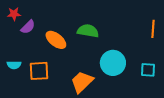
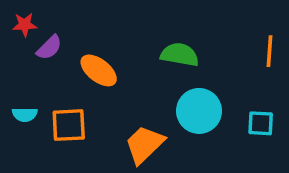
green semicircle: (88, 31) -> (180, 55), moved

